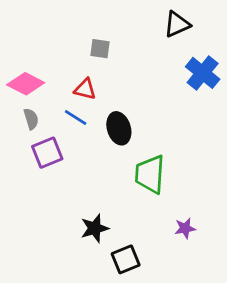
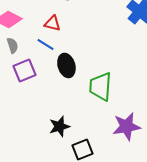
black ellipse: (119, 128) -> (66, 65), moved
purple star: (185, 228) -> (126, 126), size x1.8

